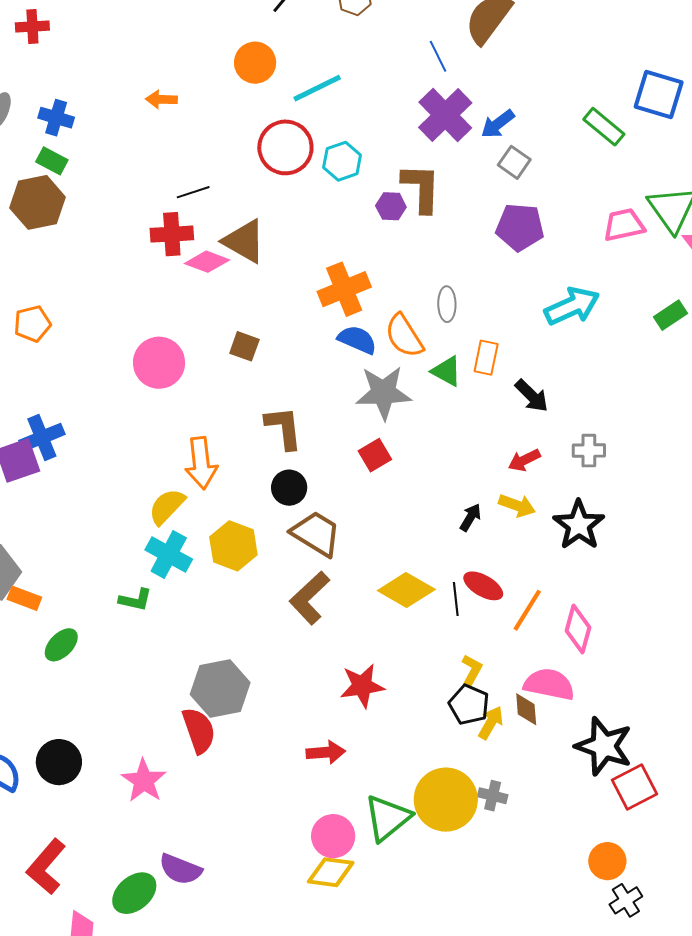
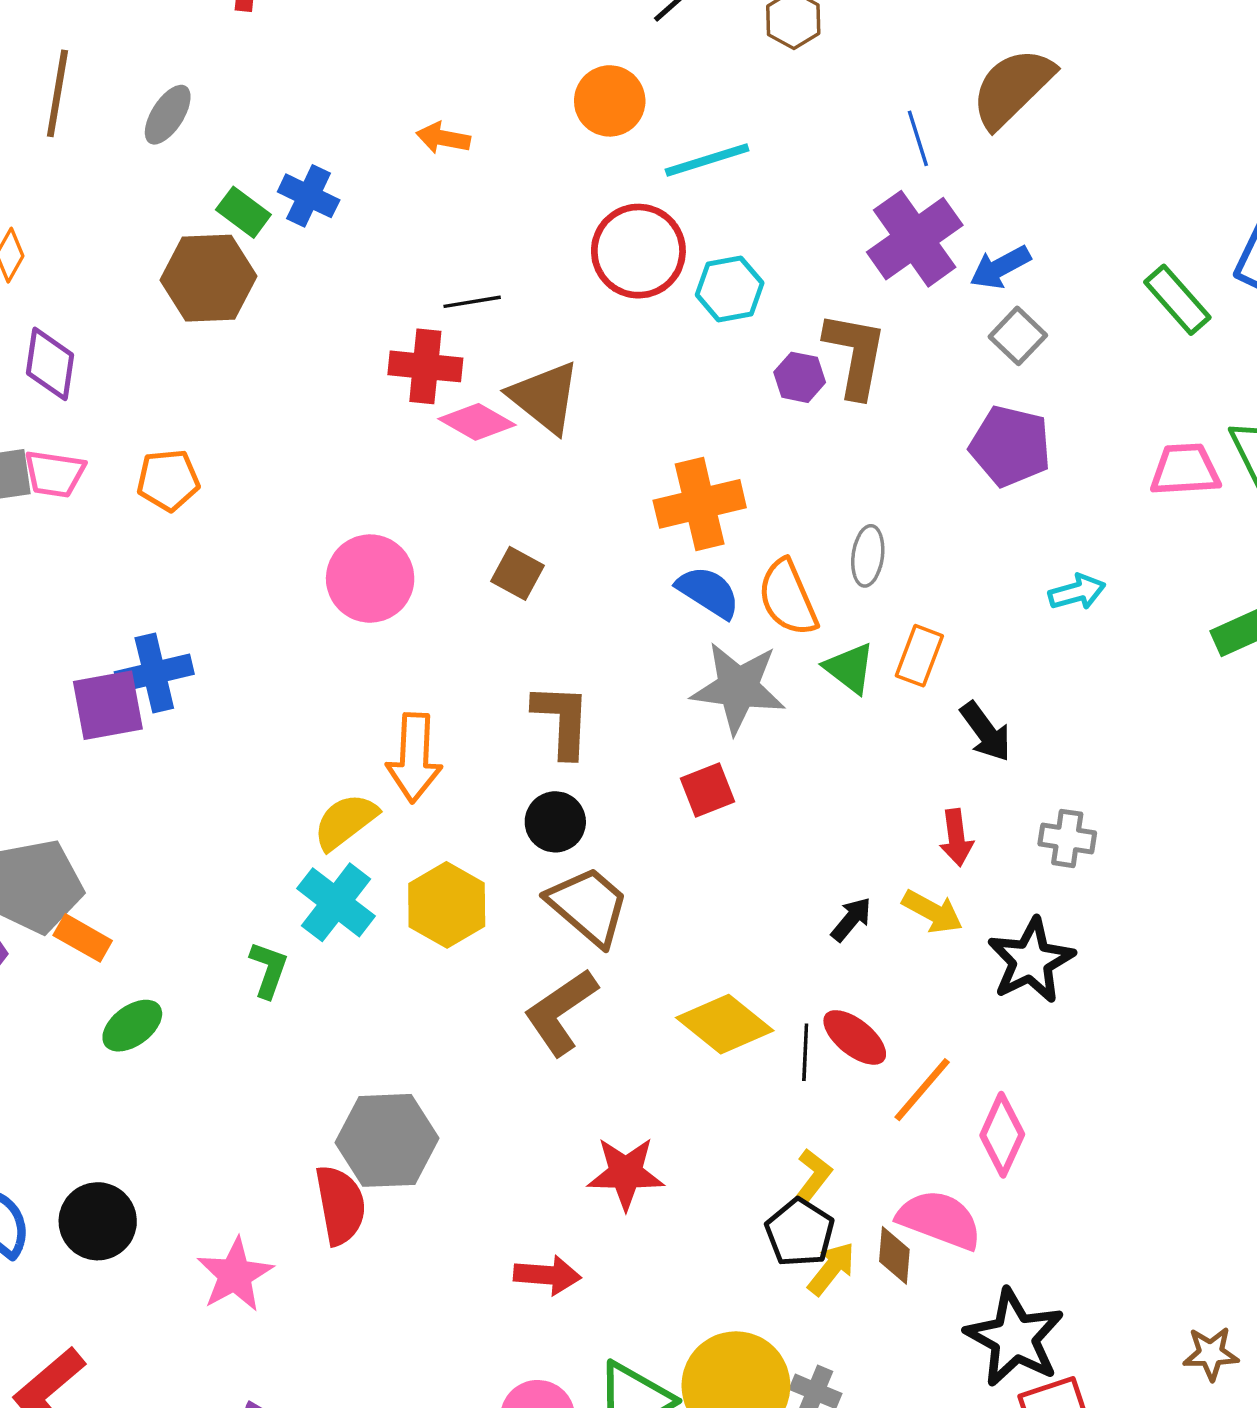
blue cross: (56, 118) -> (309, 196), moved
cyan arrow: (572, 306) -> (1077, 592), size x0.6
red arrow: (524, 460) -> (956, 838), turned -80
green L-shape: (136, 600) -> (268, 970), turned -92

